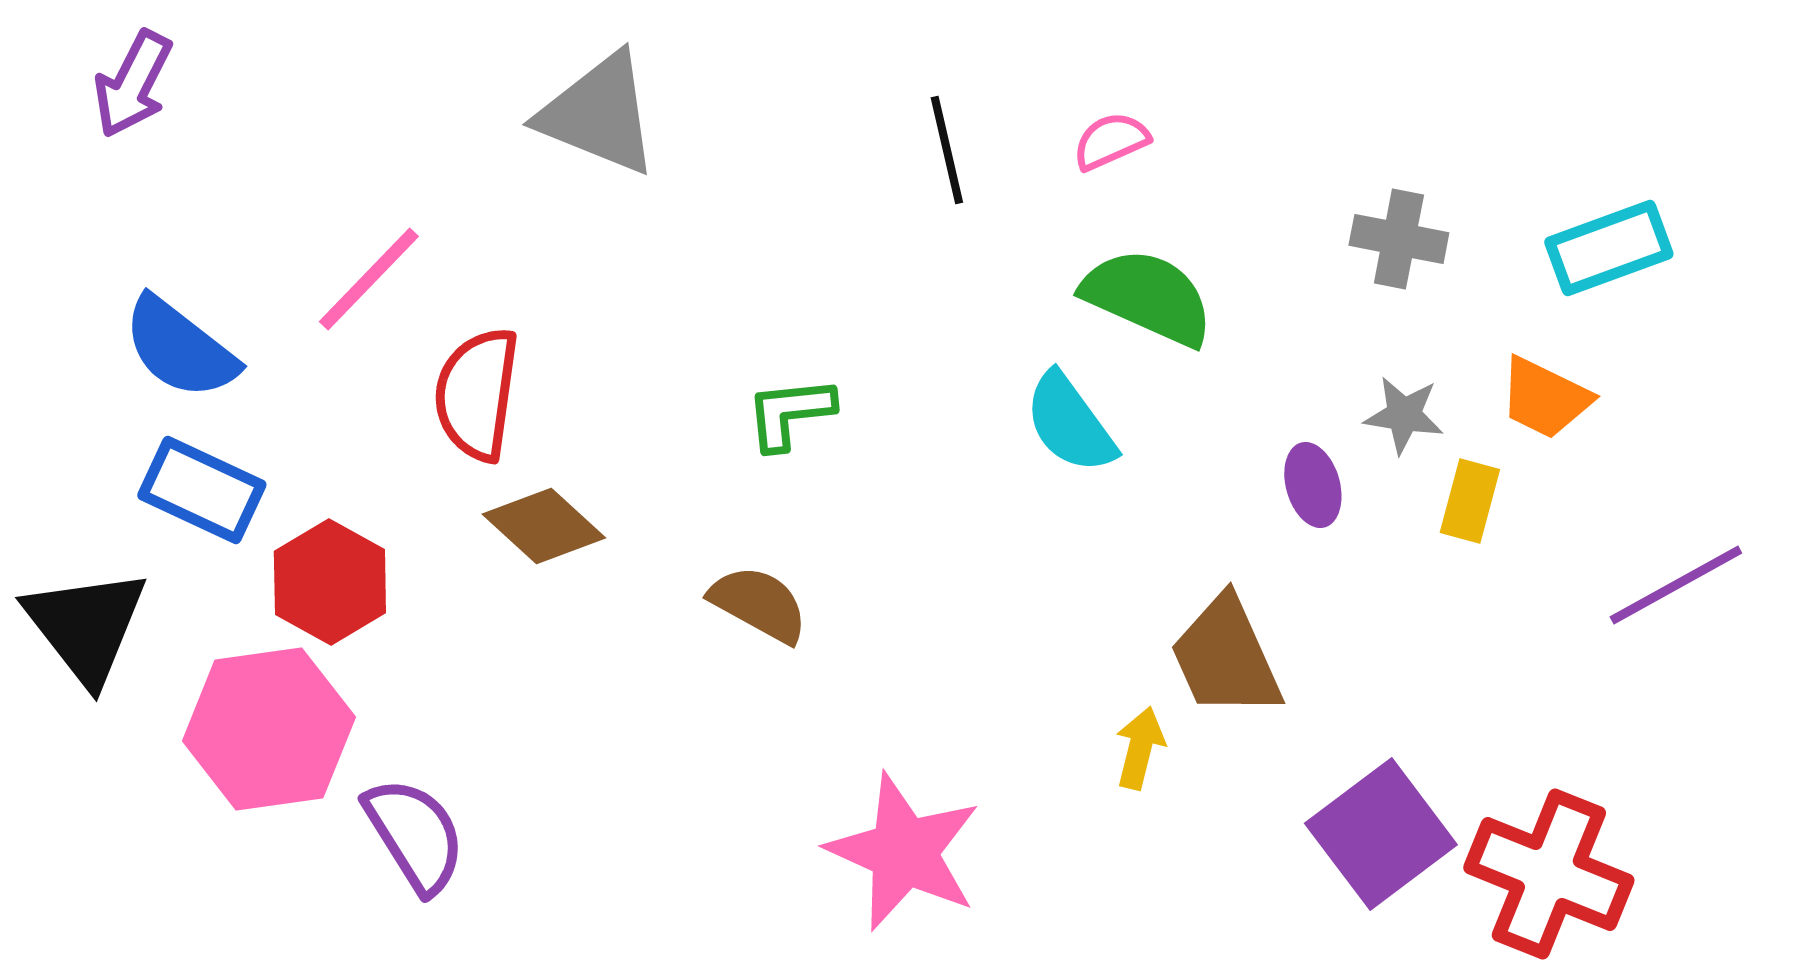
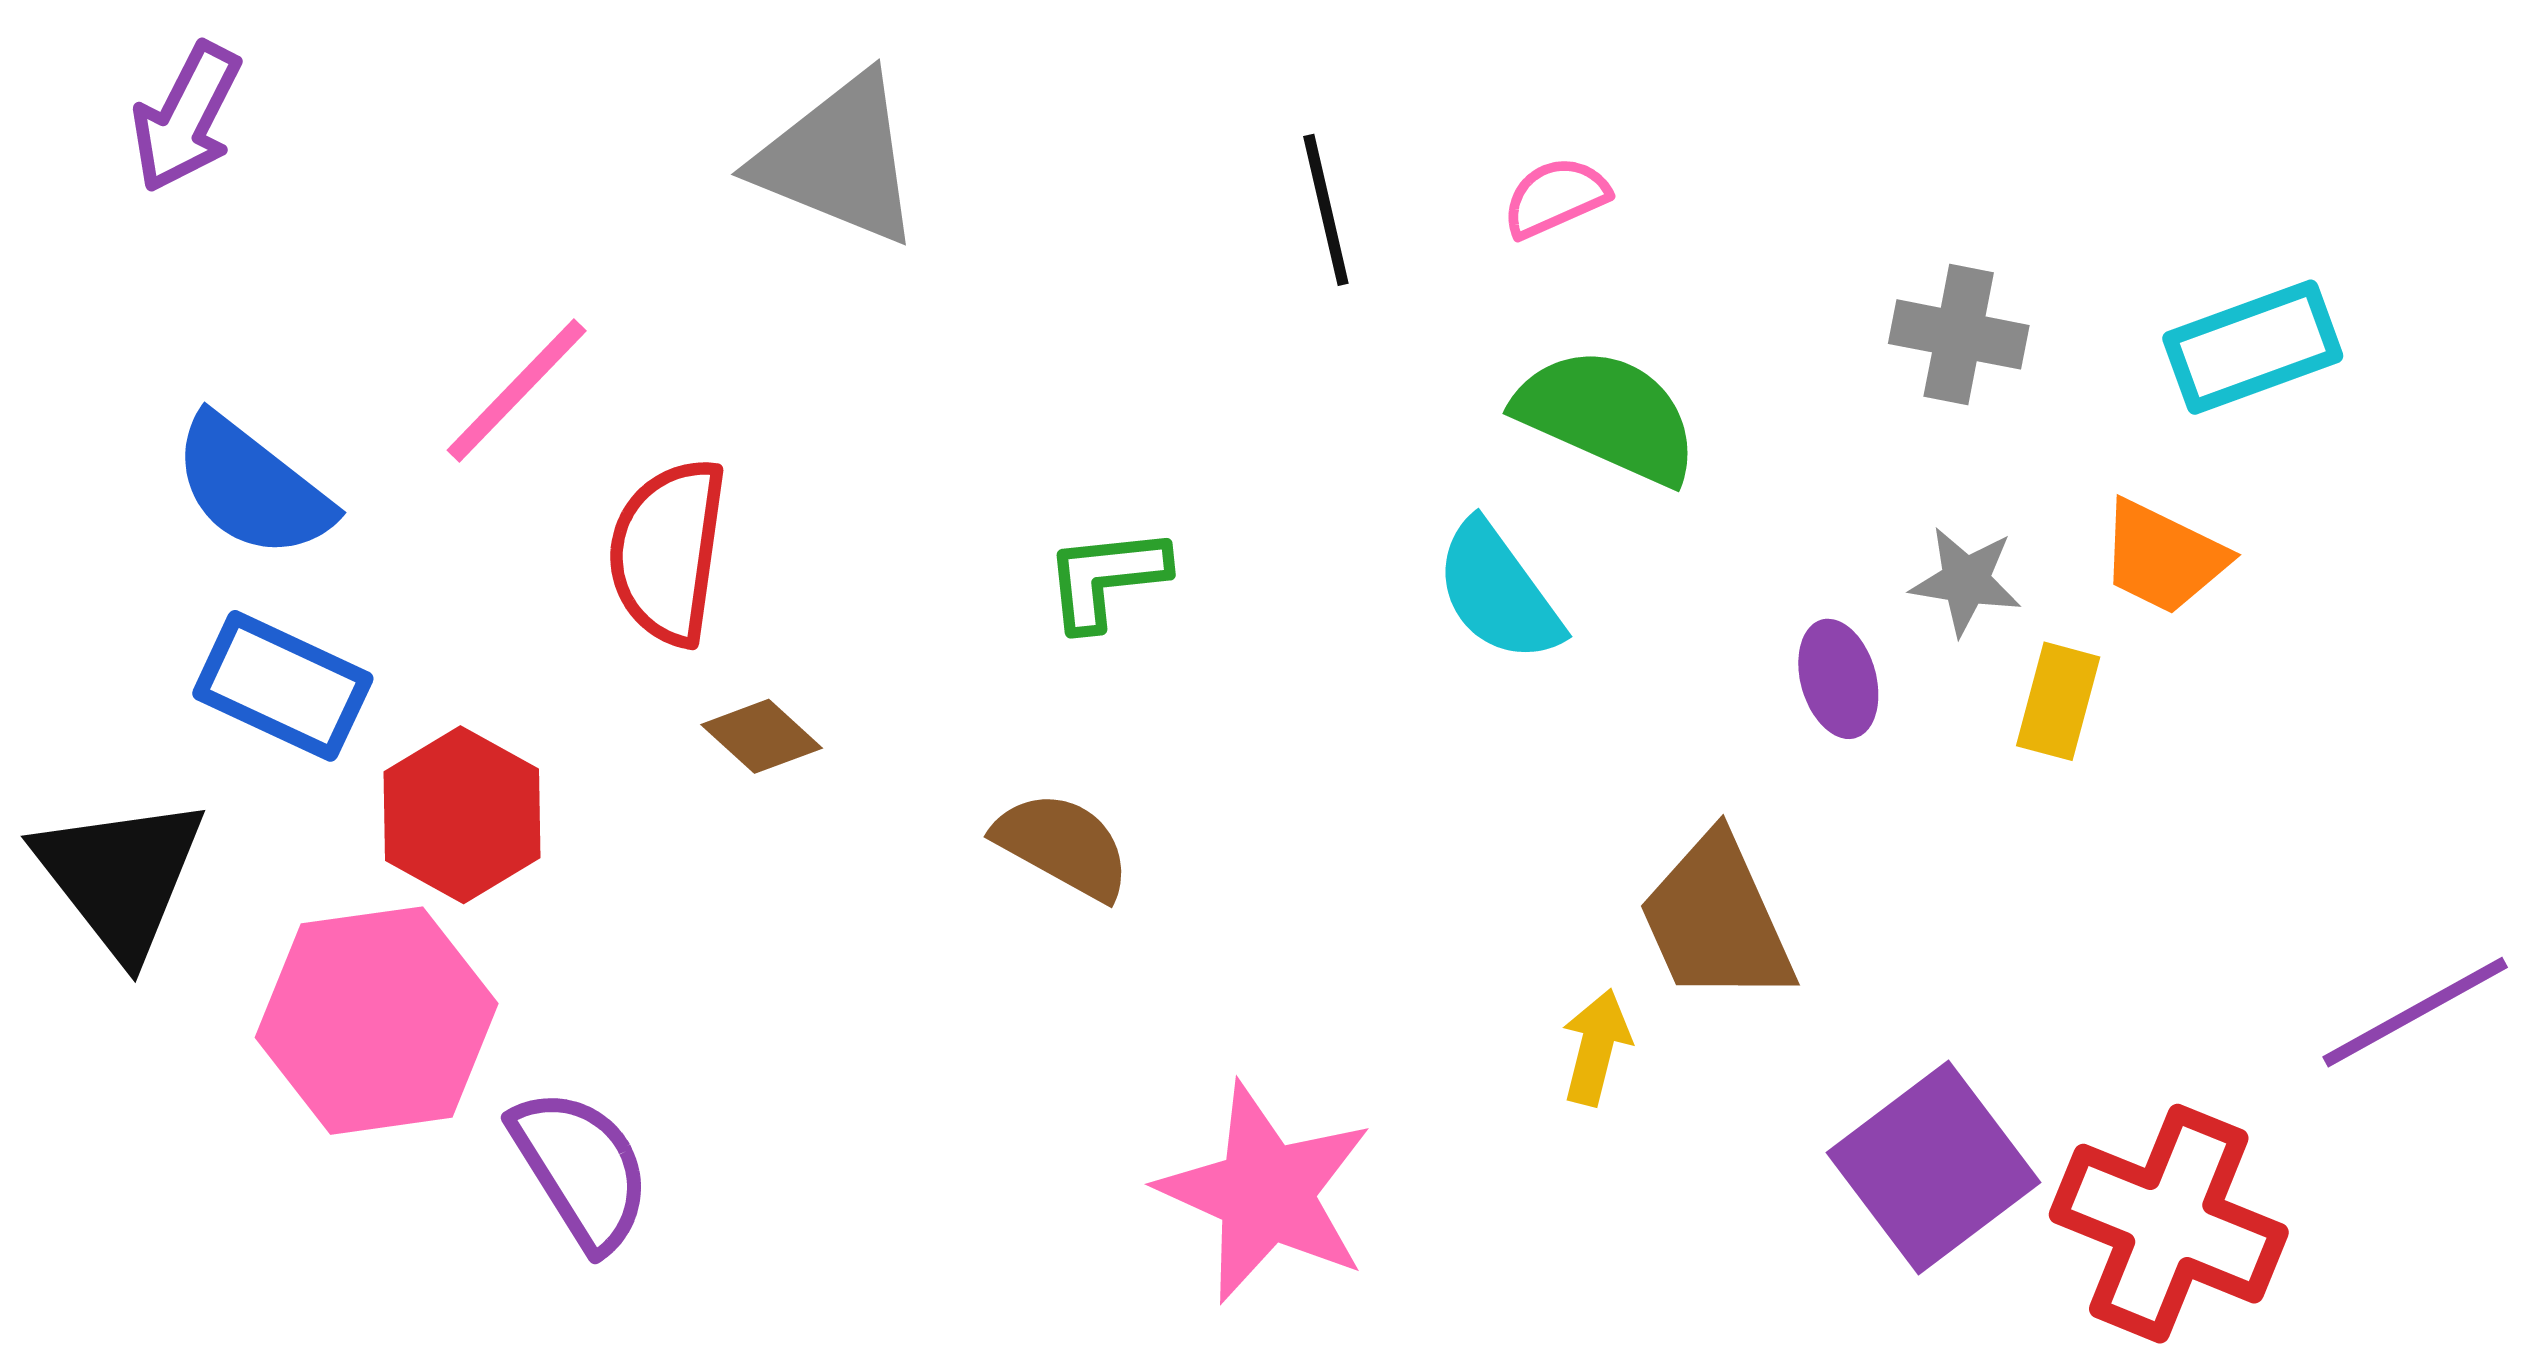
brown diamond: (544, 526) -> (762, 736), size x0.7
purple line: (1676, 585) -> (2415, 1012), moved

